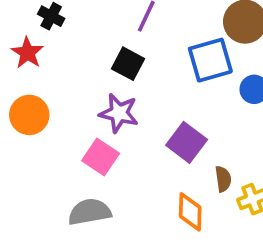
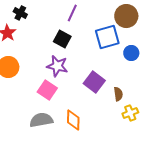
brown semicircle: (223, 179) -> (118, 94), moved
orange diamond: (190, 212) -> (73, 120), moved

